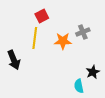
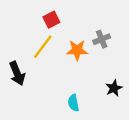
yellow line: (35, 38) -> (43, 47), turned 30
cyan semicircle: (79, 86) -> (73, 103), moved

